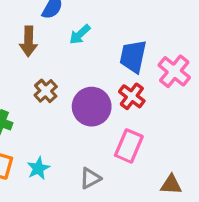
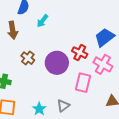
blue trapezoid: (133, 56) -> (105, 37), moved, turned 50
pink cross: (174, 71) -> (103, 64), moved
cyan star: (38, 168) -> (39, 109), moved

